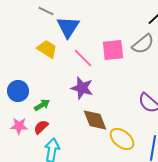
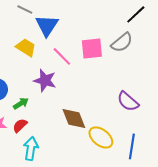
purple star: (82, 88) -> (45, 80), moved

